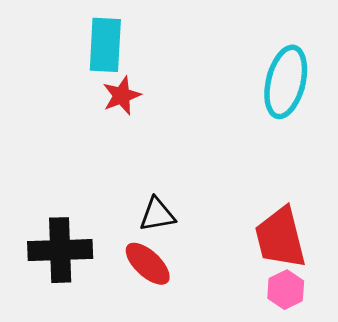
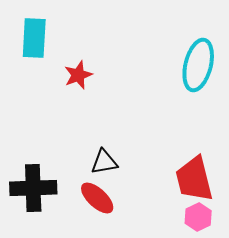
cyan rectangle: (105, 45) -> (34, 38), moved

